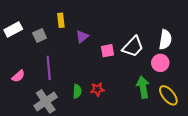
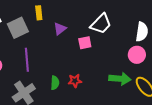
gray square: (40, 36) -> (18, 28), size x1.5
white trapezoid: (133, 47) -> (101, 24), moved
green arrow: (143, 87) -> (120, 79), turned 105

